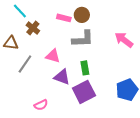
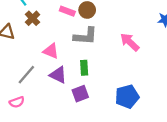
gray line: (25, 64) -> (26, 75), moved
purple square: (84, 92) -> (80, 94), size x0.7
pink semicircle: (41, 105) -> (17, 102), moved

